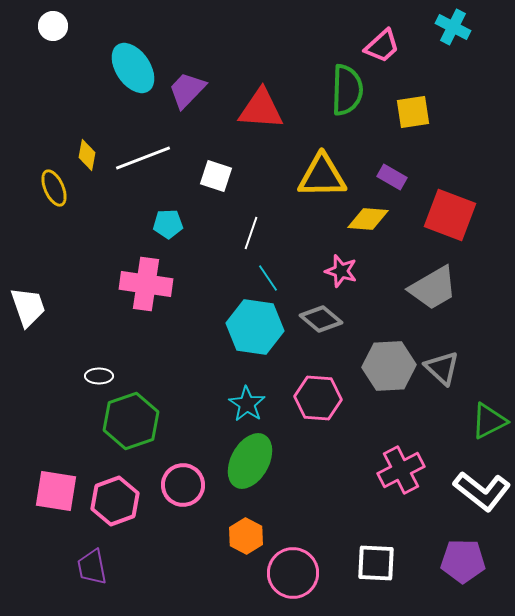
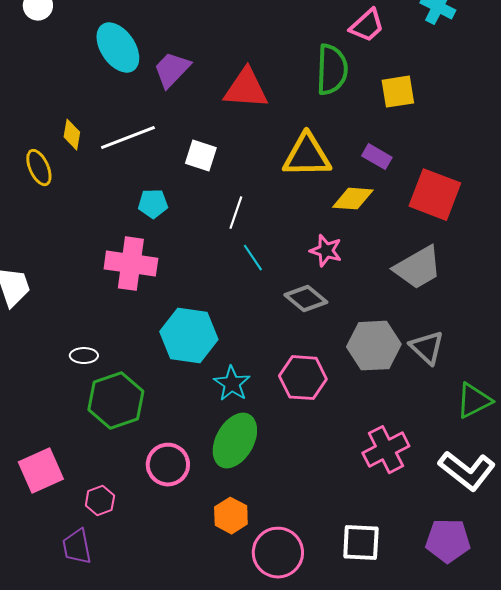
cyan hexagon: (255, 327) -> (189, 336), moved
pink square: (56, 491) -> (41, 471), turned -33
pink hexagon: (115, 501) -> (100, 501), moved, size x0.6

